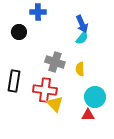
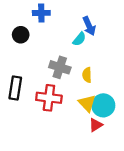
cyan semicircle: (82, 38) -> (79, 39), moved
yellow triangle: (55, 104) -> (87, 103), moved
red triangle: (88, 115) -> (96, 125), turned -32

